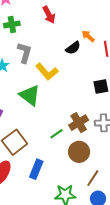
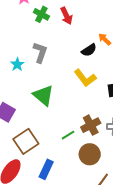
green cross: (12, 24) -> (41, 14), moved, turned 35
yellow L-shape: (47, 72) -> (85, 78), moved

